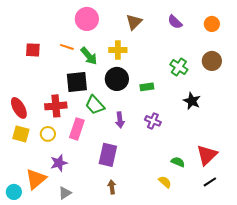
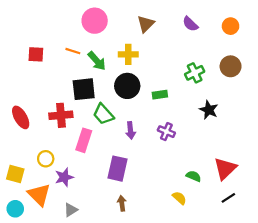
green cross: (179, 67) -> (195, 73), turned 30
yellow square: (21, 134) -> (15, 174), moved
yellow circle: (48, 134) -> (46, 159), moved
orange triangle: (36, 179) -> (39, 195), turned -35

